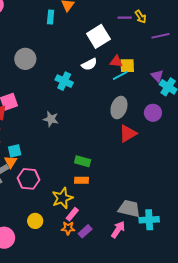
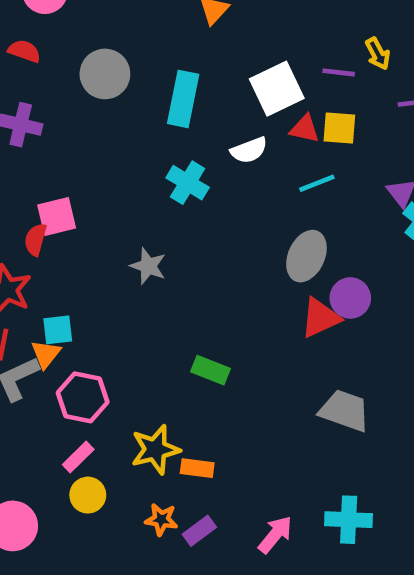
cyan rectangle: (51, 17) -> (183, 99), moved, size x1.6
purple line: (125, 18) -> (339, 72), moved
gray circle: (25, 59) -> (105, 74), moved
red triangle: (116, 61) -> (305, 129), moved
yellow square: (127, 66) -> (339, 128), moved
purple circle: (153, 113) -> (350, 298), moved
orange rectangle: (81, 180) -> (197, 468), moved
gray trapezoid: (129, 209) -> (345, 411), moved
pink rectangle: (72, 214) -> (78, 457), moved

